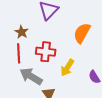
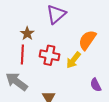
yellow arrow: (67, 68) -> (73, 60), moved
gray arrow: (31, 76) -> (17, 82), moved

